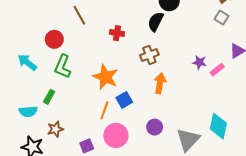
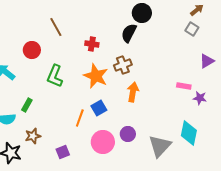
purple star: (200, 62) -> (200, 98), moved
green L-shape: (63, 66) -> (55, 76), moved
pink rectangle: (217, 70) -> (184, 86), moved, turned 48
orange star: (106, 77) -> (96, 76), moved
pink circle: (116, 135) -> (103, 142), moved

